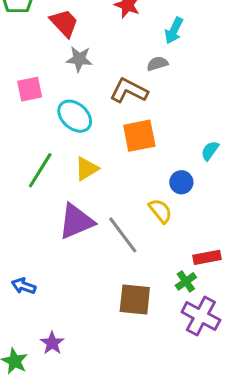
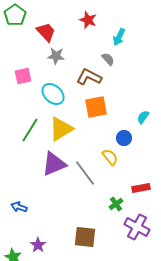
gray semicircle: (157, 64) -> (108, 59), turned 64
yellow triangle: (87, 169) -> (61, 129), size x1.5
green cross: (186, 281) -> (116, 204), moved
brown square: (135, 299) -> (85, 237), moved

